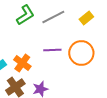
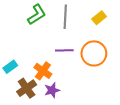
gray line: (53, 17) -> (65, 17), turned -60
orange cross: (22, 63) -> (43, 71), moved

